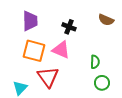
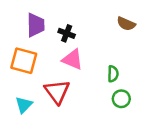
black cross: (69, 27) -> (67, 33), moved
orange square: (34, 51) -> (24, 61), moved

